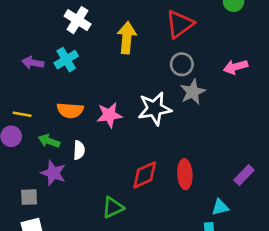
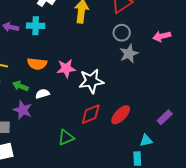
cyan cross: (66, 60) -> (36, 26), turned 30
white star: (155, 109) -> (91, 81), moved
white semicircle: (79, 150) -> (42, 94), turned -112
red ellipse: (185, 174) -> (121, 115), turned 45

